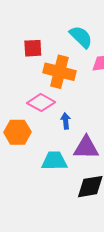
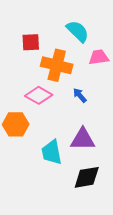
blue arrow: (66, 121) -> (80, 95), moved, turned -35
cyan trapezoid: (54, 161) -> (52, 152), turned -100

